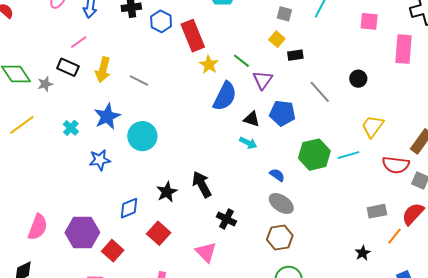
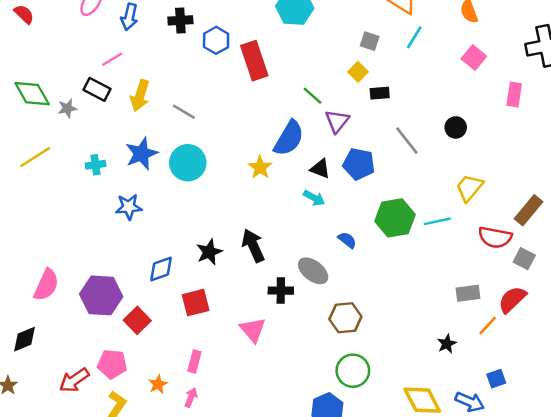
pink square: (369, 21) -> (474, 57), turned 30
pink rectangle: (403, 49) -> (514, 95), size x0.7
yellow star: (209, 64) -> (260, 167), moved
cyan cross: (71, 128) -> (96, 165), turned 35
cyan circle: (142, 136) -> (188, 163), moved
gray ellipse: (281, 203) -> (313, 271), moved
black cross: (226, 219) -> (281, 291), turned -30
red square: (159, 233) -> (196, 303), turned 30

